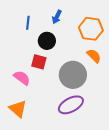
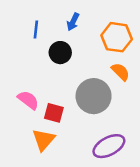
red square: (39, 62) -> (54, 113), moved
purple ellipse: (71, 105) -> (109, 146), moved
orange triangle: (18, 109) -> (44, 140), moved, turned 30

